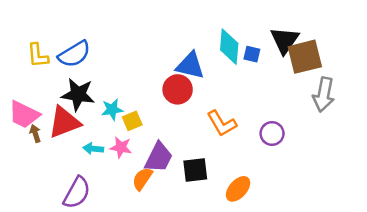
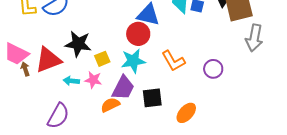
black star: (78, 94) -> (78, 44), moved
cyan star: (112, 110) -> (133, 61), moved, size x1.4
orange semicircle: (142, 179) -> (110, 105), turned 30

